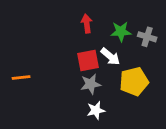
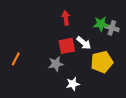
green star: (121, 32) -> (101, 24), moved
orange line: (21, 78) -> (16, 59), turned -56
gray star: (91, 84) -> (56, 64), moved

